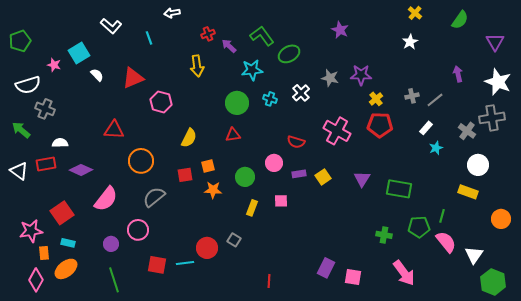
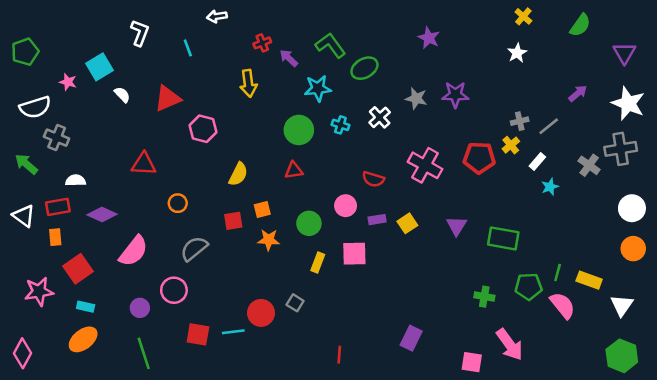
white L-shape: (111, 26) -> (140, 33), turned -110
purple arrow: (458, 74) -> (578, 93), turned 63
yellow cross: (376, 99) -> (511, 145), moved
orange circle: (141, 161) -> (178, 203), size x0.6
white circle: (478, 165) -> (632, 208), moved
yellow rectangle: (468, 192) -> (589, 280), moved
pink square: (281, 201) -> (354, 254), size x1.5
orange circle: (501, 219) -> (633, 249), moved
orange rectangle: (44, 253) -> (55, 237), moved
white triangle: (474, 255) -> (622, 305), moved
pink square: (353, 277) -> (472, 362), moved
pink diamond: (36, 280) -> (23, 353), moved

